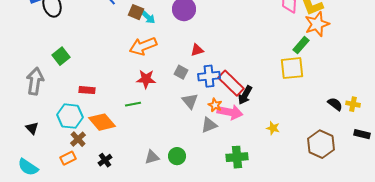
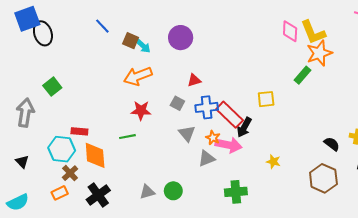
yellow square: (292, 68) -> (266, 99), moved, size x0.7
red rectangle: (87, 90) -> (79, 131), moved
black semicircle: (335, 104) -> (332, 144), moved
orange diamond: (102, 122) -> (95, 155), turned 36
black cross: (105, 160) -> (98, 195), size x1.6
cyan semicircle: (28, 167) -> (18, 202), turned -60

